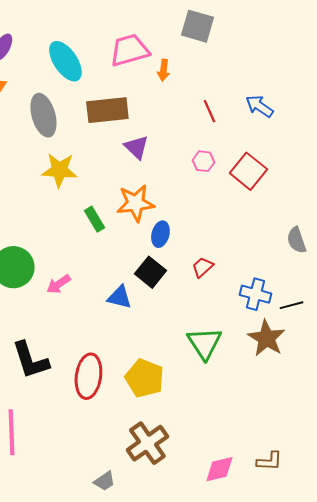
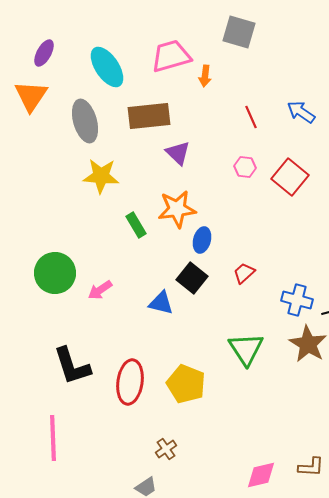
brown cross: (147, 443) -> (166, 449), moved, size x0.5

